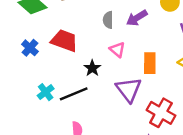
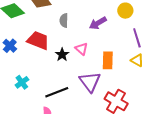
gray semicircle: (108, 20) -> (64, 20), moved
black star: (92, 68) -> (62, 55), moved
black line: (74, 94) -> (57, 92), moved

